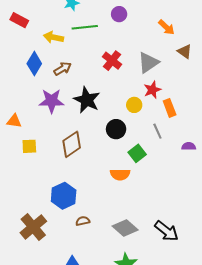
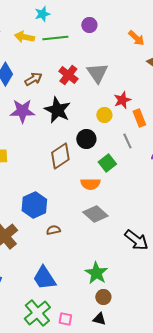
yellow arrow: (53, 37) -> (24, 37), moved
red cross: (112, 61) -> (68, 75), moved
gray triangle: (148, 63) -> (97, 73), moved, turned -30
brown diamond: (72, 144) -> (60, 156), moved
gray diamond: (125, 228) -> (95, 214), moved

